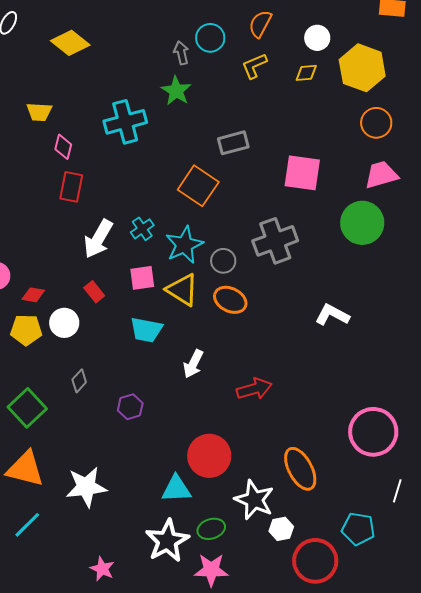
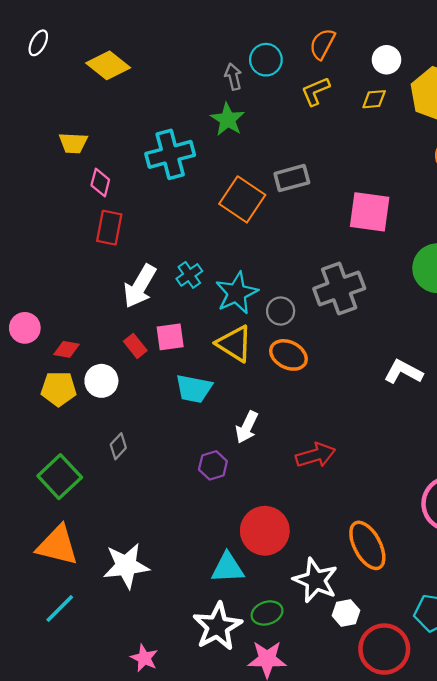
orange square: (198, 186) -> (242, 199), moved
pink square: (142, 278) -> (170, 337), moved
purple hexagon: (130, 407) -> (213, 465), moved

